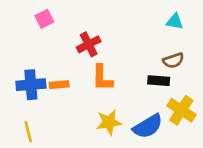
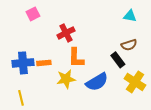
black rectangle: (159, 81) -> (118, 60), turned 49
yellow star: (109, 122) -> (66, 79), moved
blue semicircle: (148, 126) -> (97, 82), moved

